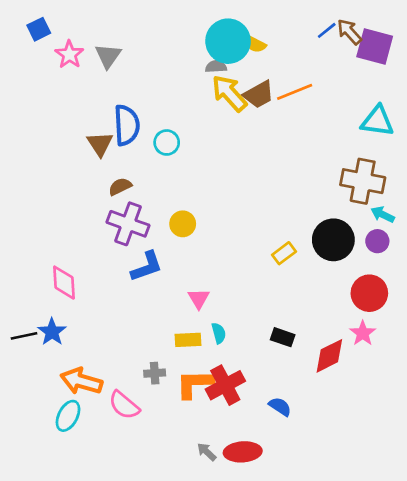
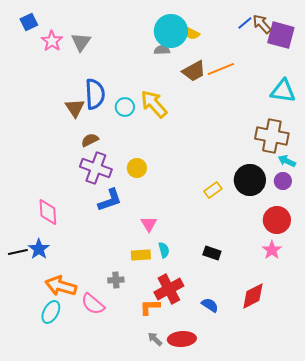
yellow arrow: (229, 93) -> (154, 104), moved
red diamond: (329, 356) -> (253, 296), moved
orange L-shape: (195, 384) -> (150, 307), moved, size x0.7

